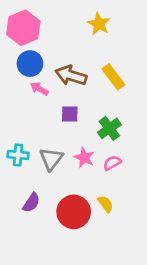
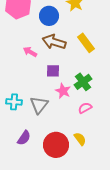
blue circle: (30, 64) -> (49, 16), moved
pink star: (84, 158) -> (63, 91), moved

